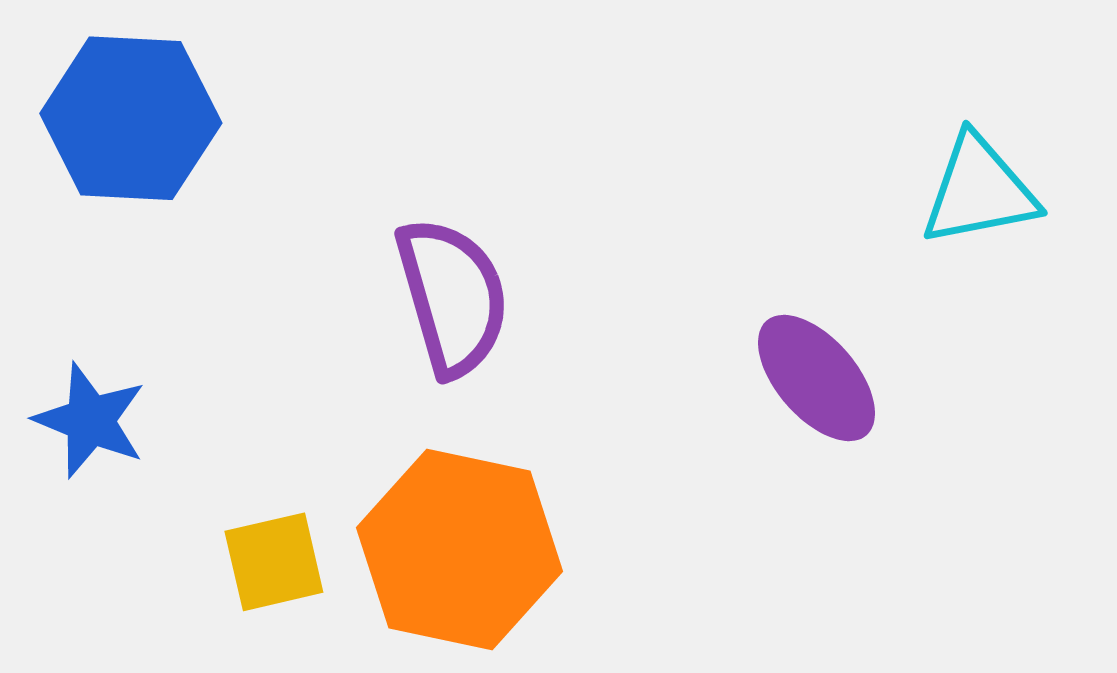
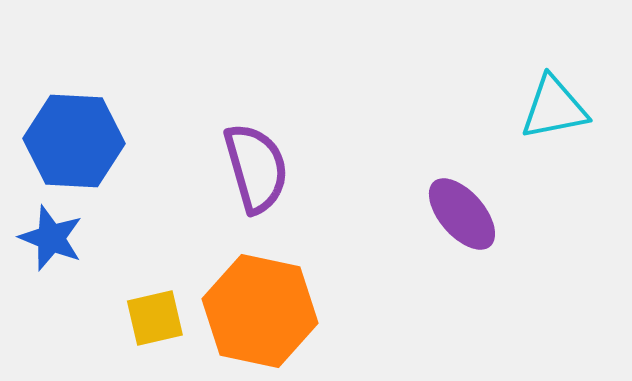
blue hexagon: (131, 118) -> (74, 141), moved

